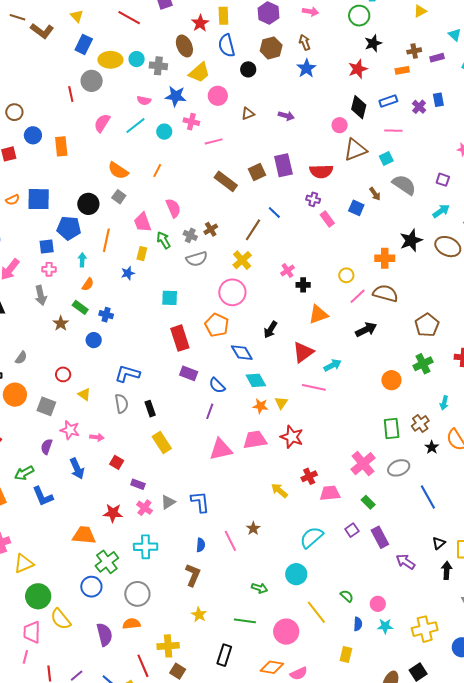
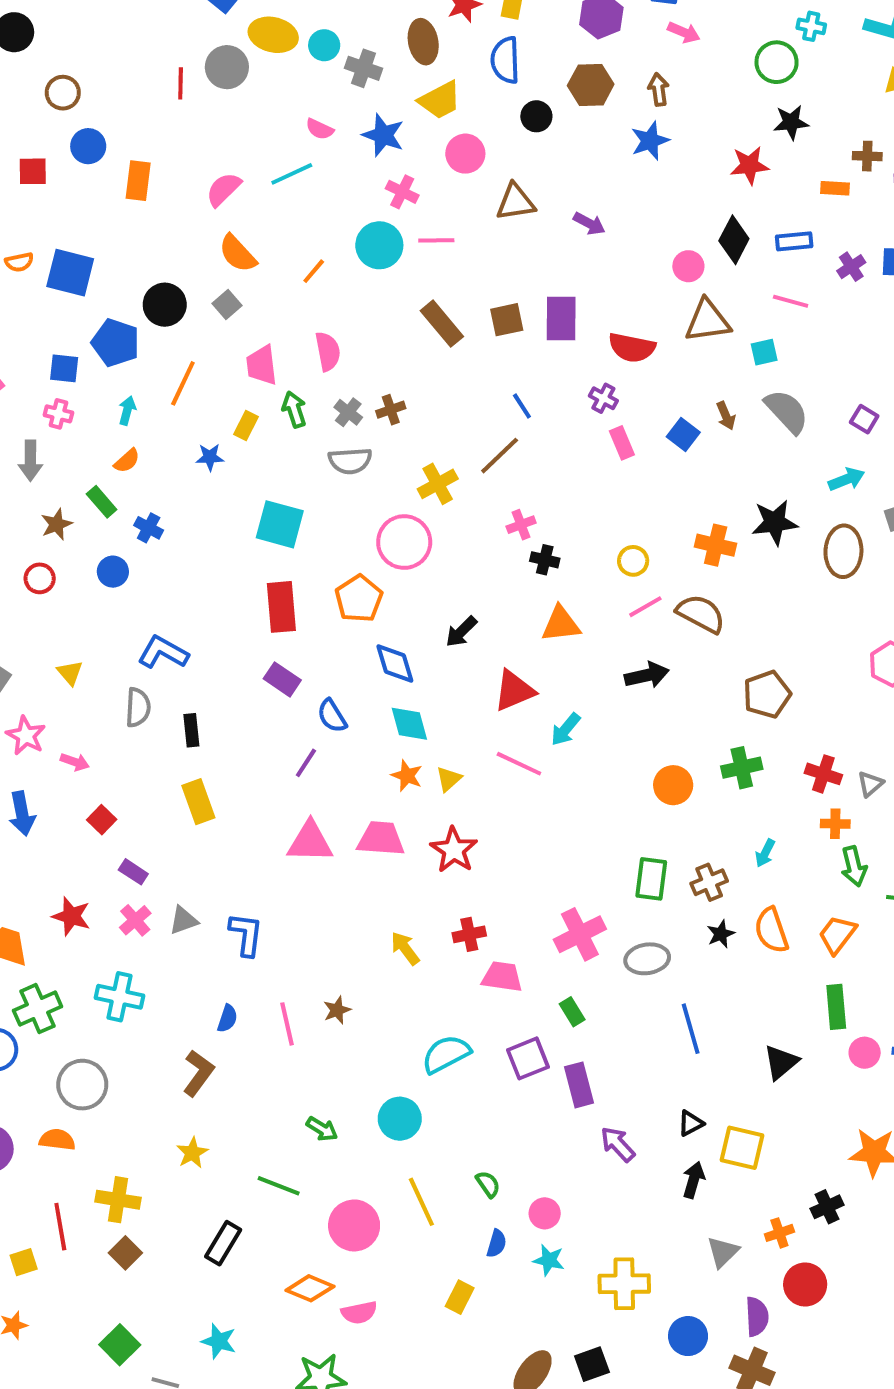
brown triangle: (248, 114) -> (516, 202), size x1.5
pink semicircle: (102, 123) -> (224, 189), moved
cyan circle: (164, 132) -> (379, 245), moved, size x1.5
brown line: (253, 230) -> (500, 456), moved
brown ellipse: (448, 247) -> (843, 551), turned 55
cyan square: (170, 298) -> (280, 524), size x1.4
cyan arrow: (333, 365) -> (566, 729), turned 144
red circle: (63, 374) -> (40, 578), moved
purple square: (352, 530) -> (528, 1058), size x1.5

